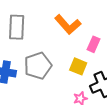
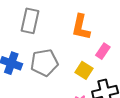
orange L-shape: (68, 24) -> (81, 27), turned 44

